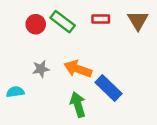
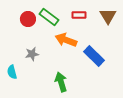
orange arrow: (78, 69) -> (66, 40), moved
blue rectangle: (108, 88) -> (94, 56), moved
cyan semicircle: (15, 92) -> (12, 72), turned -96

